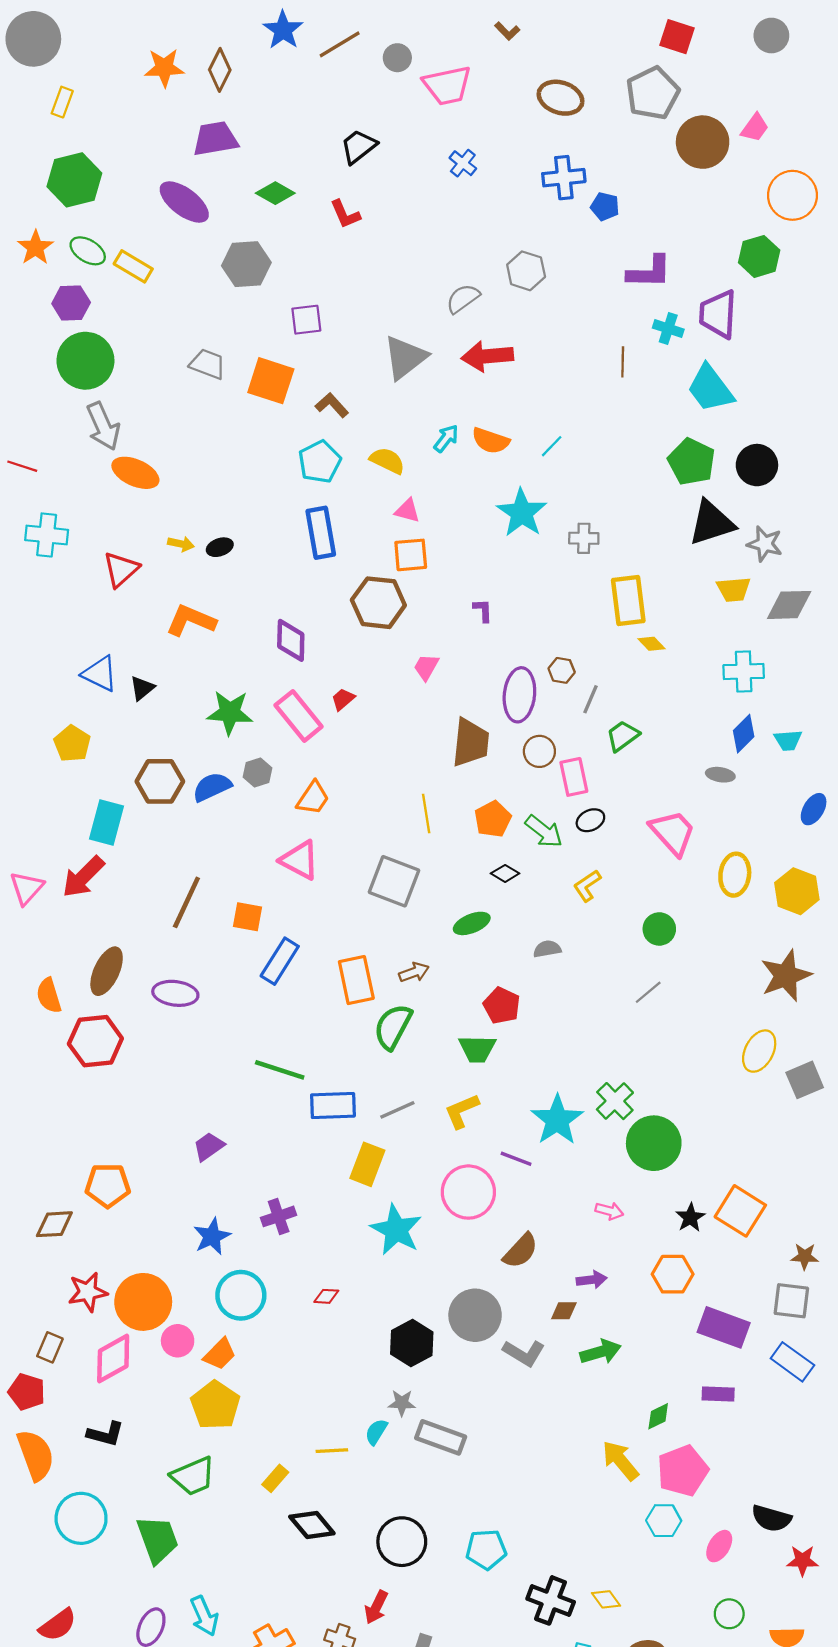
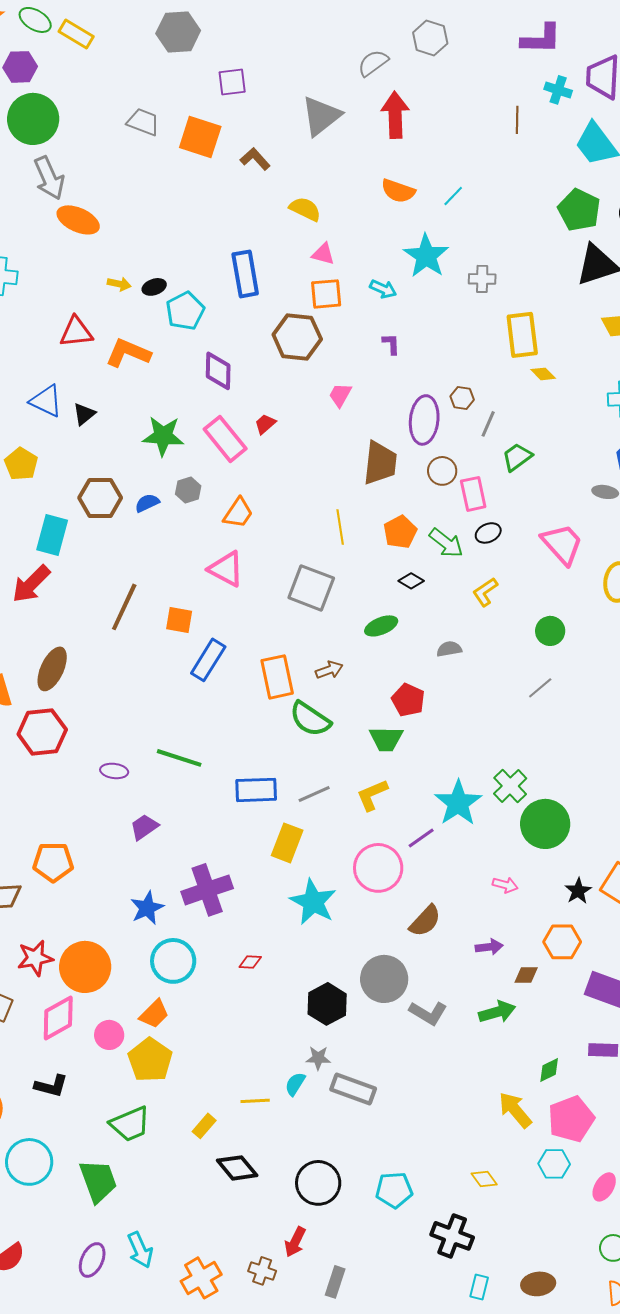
red arrow: (487, 356) -> (395, 115), turned 93
cyan arrow: (446, 438) -> (383, 289), moved, turned 76
cyan pentagon: (320, 462) -> (185, 311), moved
red triangle: (121, 569) -> (76, 332), moved, turned 36
blue semicircle: (212, 787) -> (147, 503), size x0.7
purple ellipse: (175, 993) -> (114, 771), moved, size x0.7
green semicircle: (393, 1027) -> (310, 719), turned -84
green line: (280, 1070) -> (179, 758), moved
purple line: (516, 1159) -> (421, 838), turned -56
purple cross: (279, 1216) -> (207, 890), size x1.6
brown diamond: (564, 1311) -> (526, 975), moved
pink circle: (178, 1341) -> (109, 1035), moved
yellow diamond: (606, 1599) -> (484, 1179), moved

